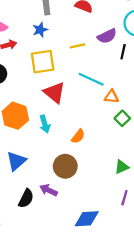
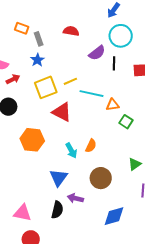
yellow line: (77, 46) -> (70, 81), moved
cyan arrow: (45, 124) -> (71, 150), moved
blue triangle: (16, 161) -> (59, 178), moved
brown circle: (65, 166) -> (101, 178), moved

